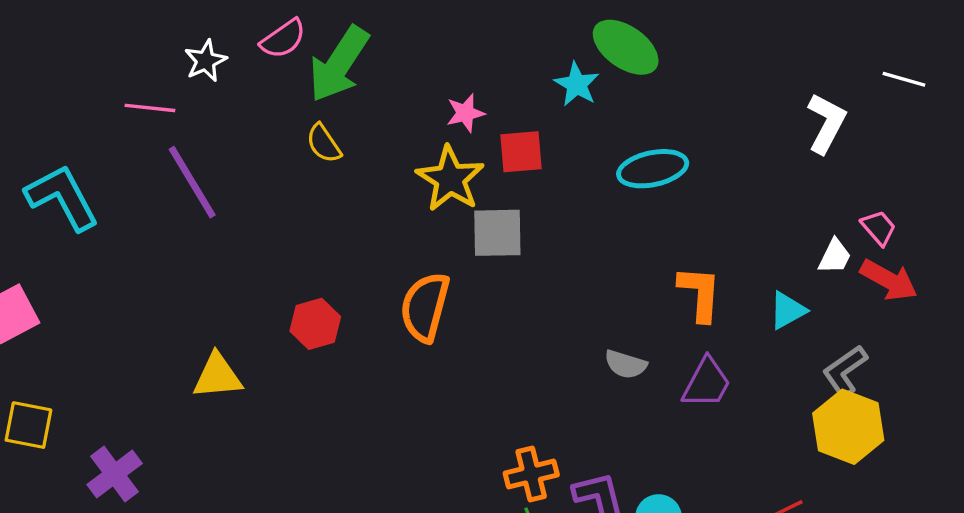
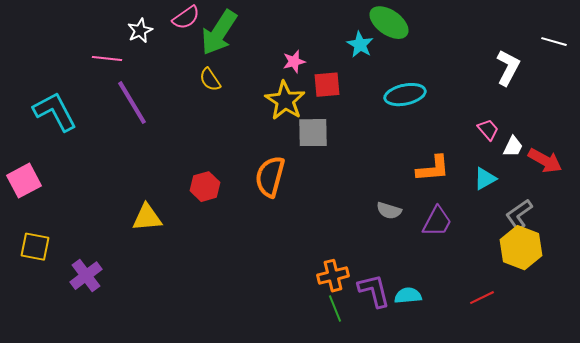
pink trapezoid: (879, 228) -> (488, 130), moved
orange L-shape: (700, 294) -> (433, 169), turned 81

